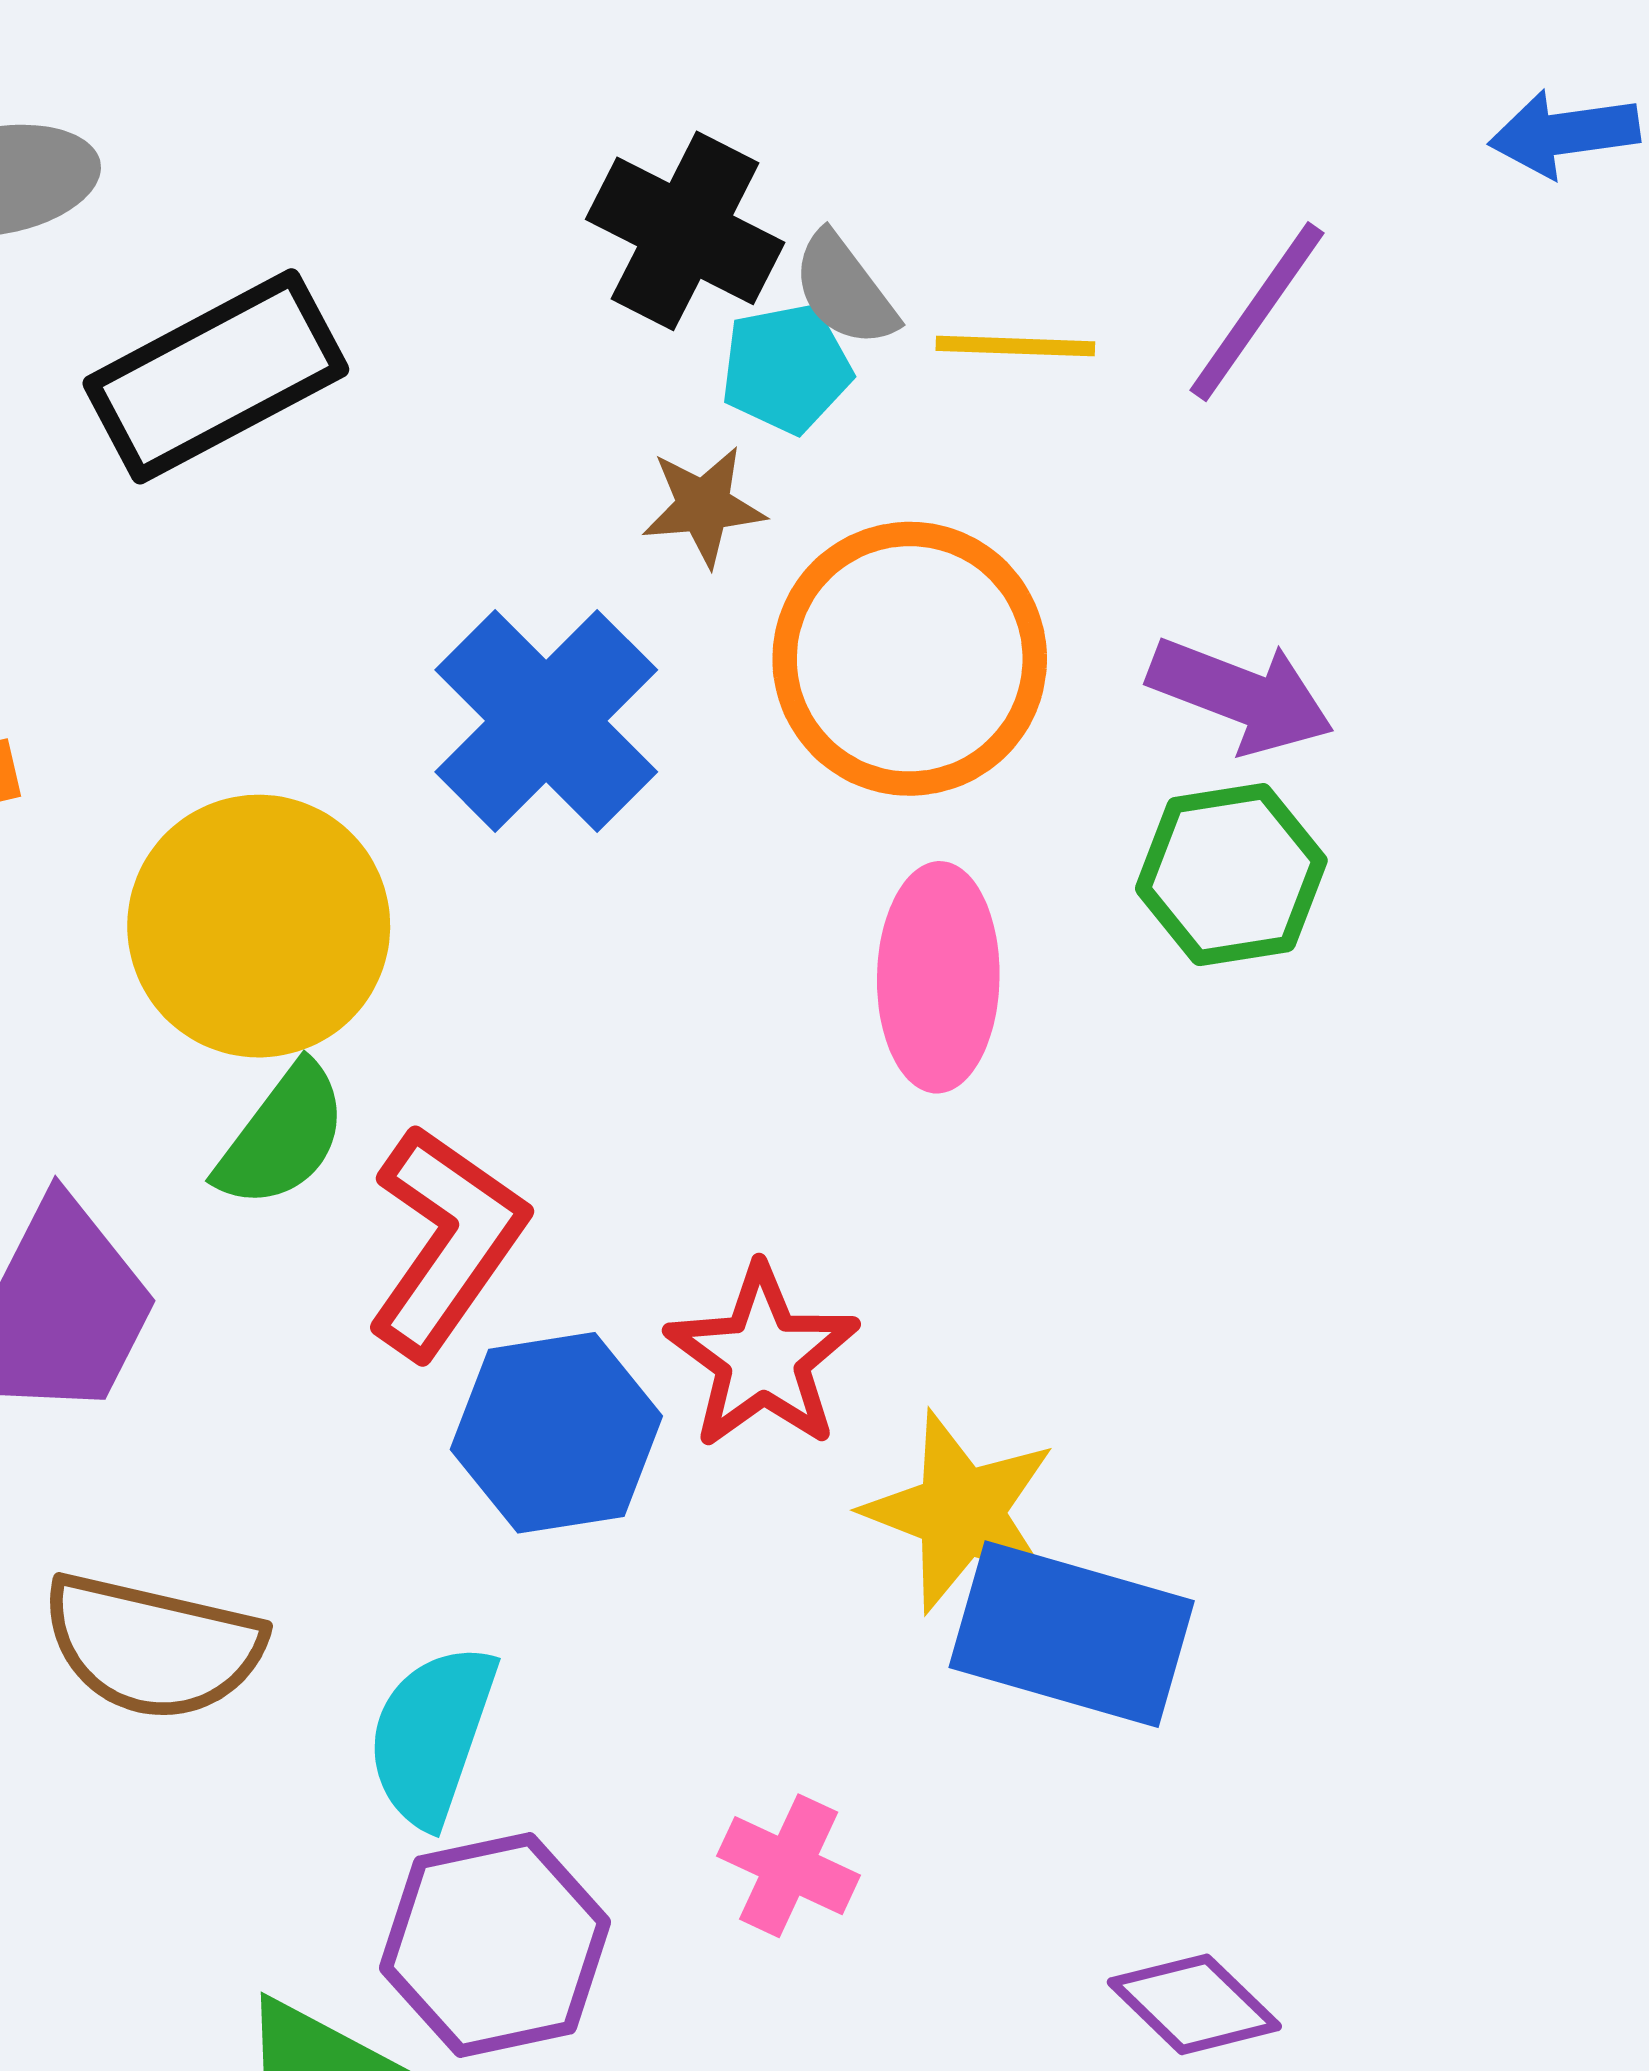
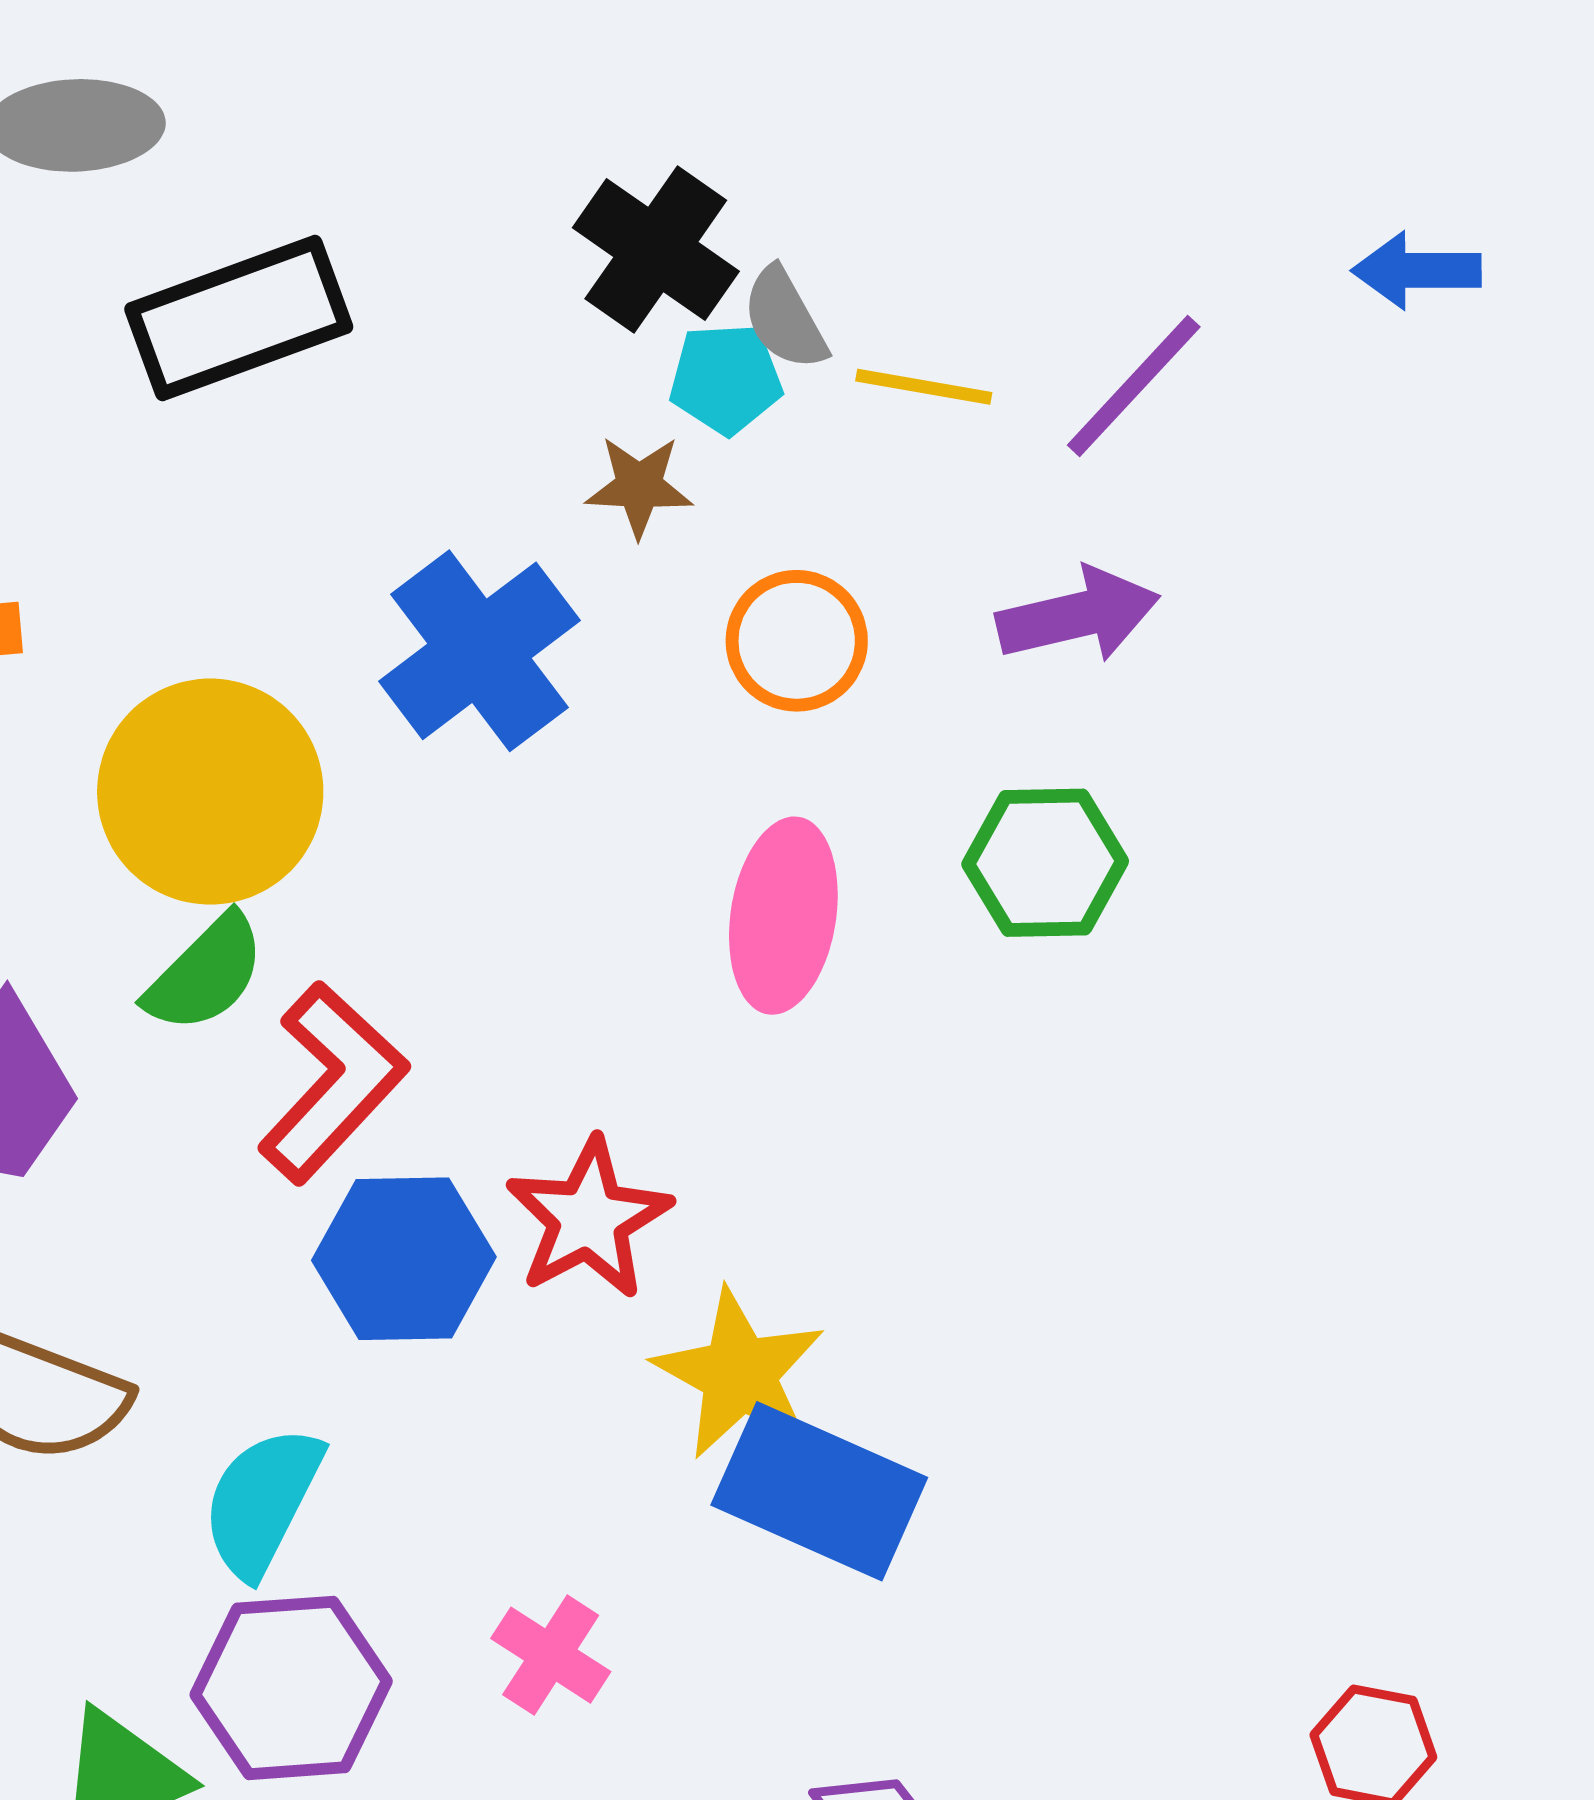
orange circle: (910, 659) -> (797, 641), size x0.6
purple arrow: (1241, 695) -> (1078, 615), moved, turned -42

